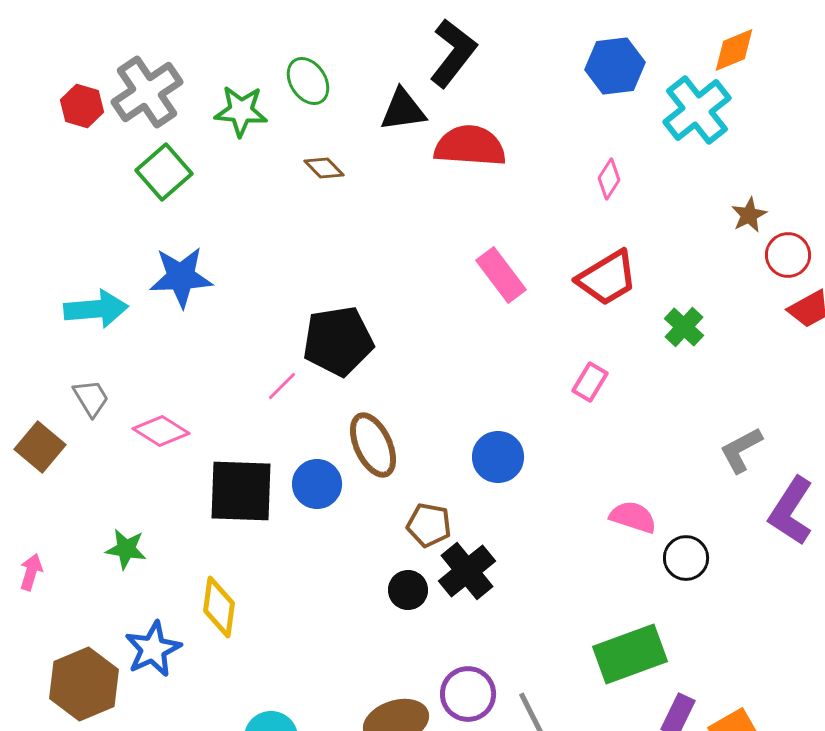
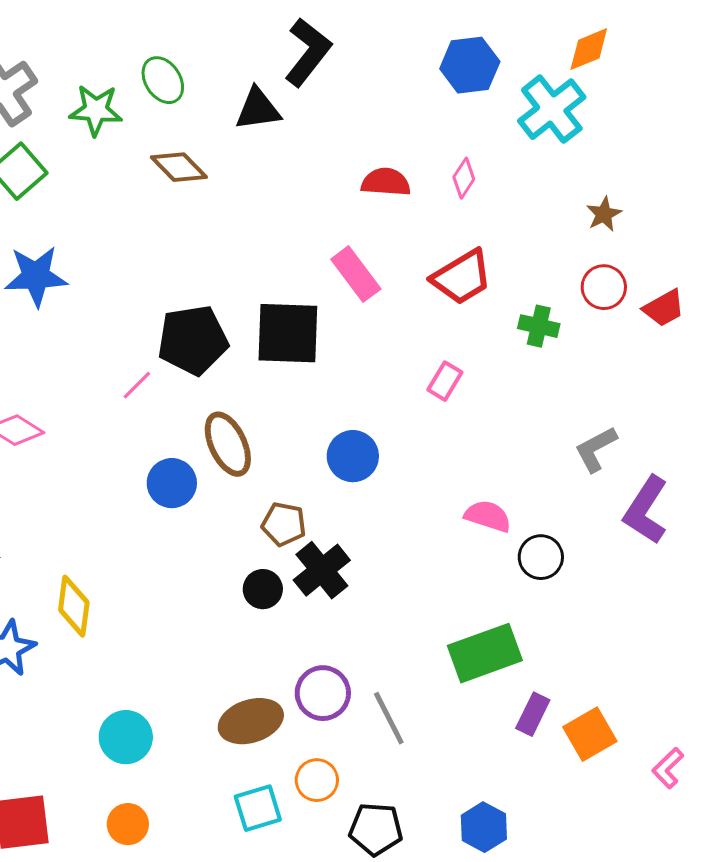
red semicircle: (470, 146) -> (386, 182), moved, size x0.7
brown diamond: (324, 168) -> (179, 167), size x1.4
red circle: (788, 255) -> (604, 287), moved
green cross: (684, 327) -> (539, 326), turned -30
black square: (241, 491) -> (288, 333), moved

